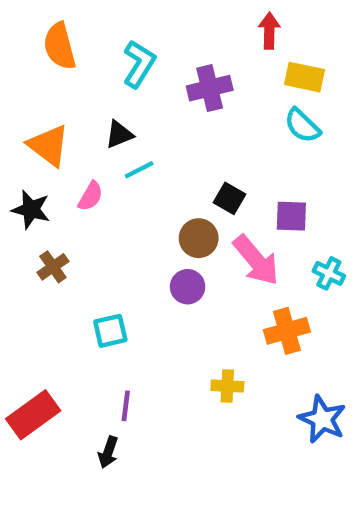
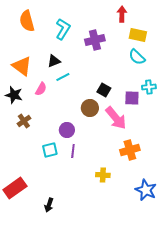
cyan cross: (329, 273) -> (149, 87), moved, turned -32
purple circle: (188, 287) -> (67, 130), moved
purple line: (126, 406) -> (73, 151), moved

